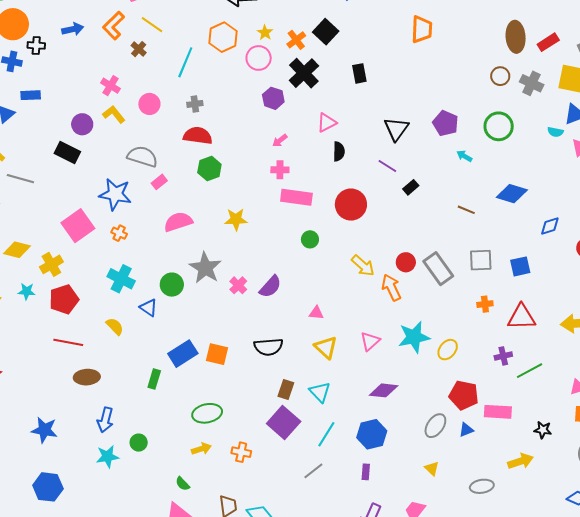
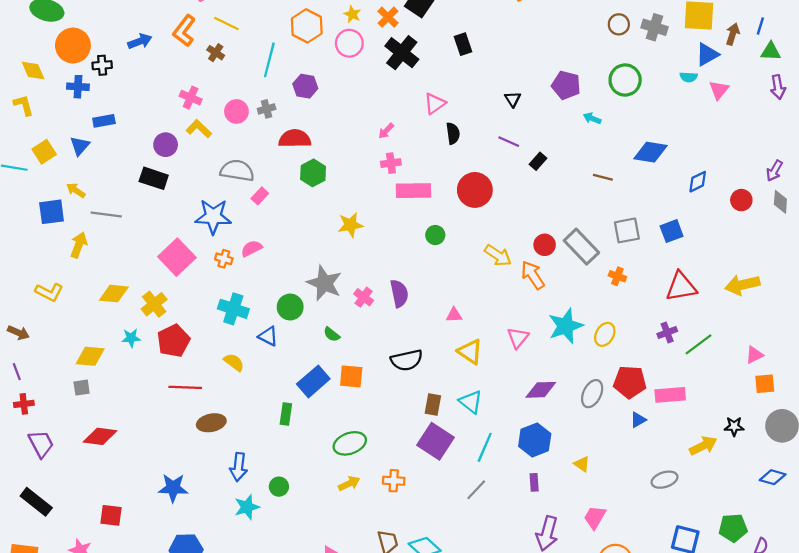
purple hexagon: (273, 98) -> (305, 86), moved
gray cross: (195, 104) -> (267, 109), moved
black triangle: (396, 129) -> (513, 99), size x0.6
pink semicircle: (178, 222) -> (252, 248), moved, size x0.7
purple semicircle: (270, 287) -> (399, 293), turned -45
orange cross: (485, 304) -> (617, 276), moved, turned 35
gray ellipse: (435, 426) -> (592, 394), moved
black star: (543, 430) -> (734, 426), moved
yellow triangle: (432, 469) -> (582, 464), moved
green semicircle: (183, 484) -> (332, 334), moved

